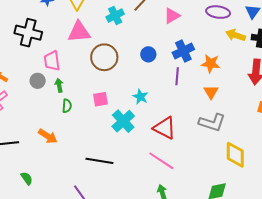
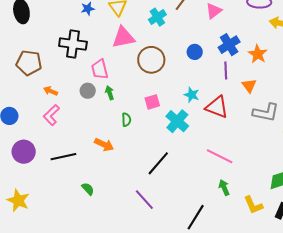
orange star: (211, 64) -> (258, 54), turned 30
orange triangle: (211, 92) -> (249, 86), moved
green semicircle: (67, 106) -> (126, 120), moved
red triangle: (165, 128) -> (217, 107), moved
black line: (99, 161) -> (158, 163), turned -52

